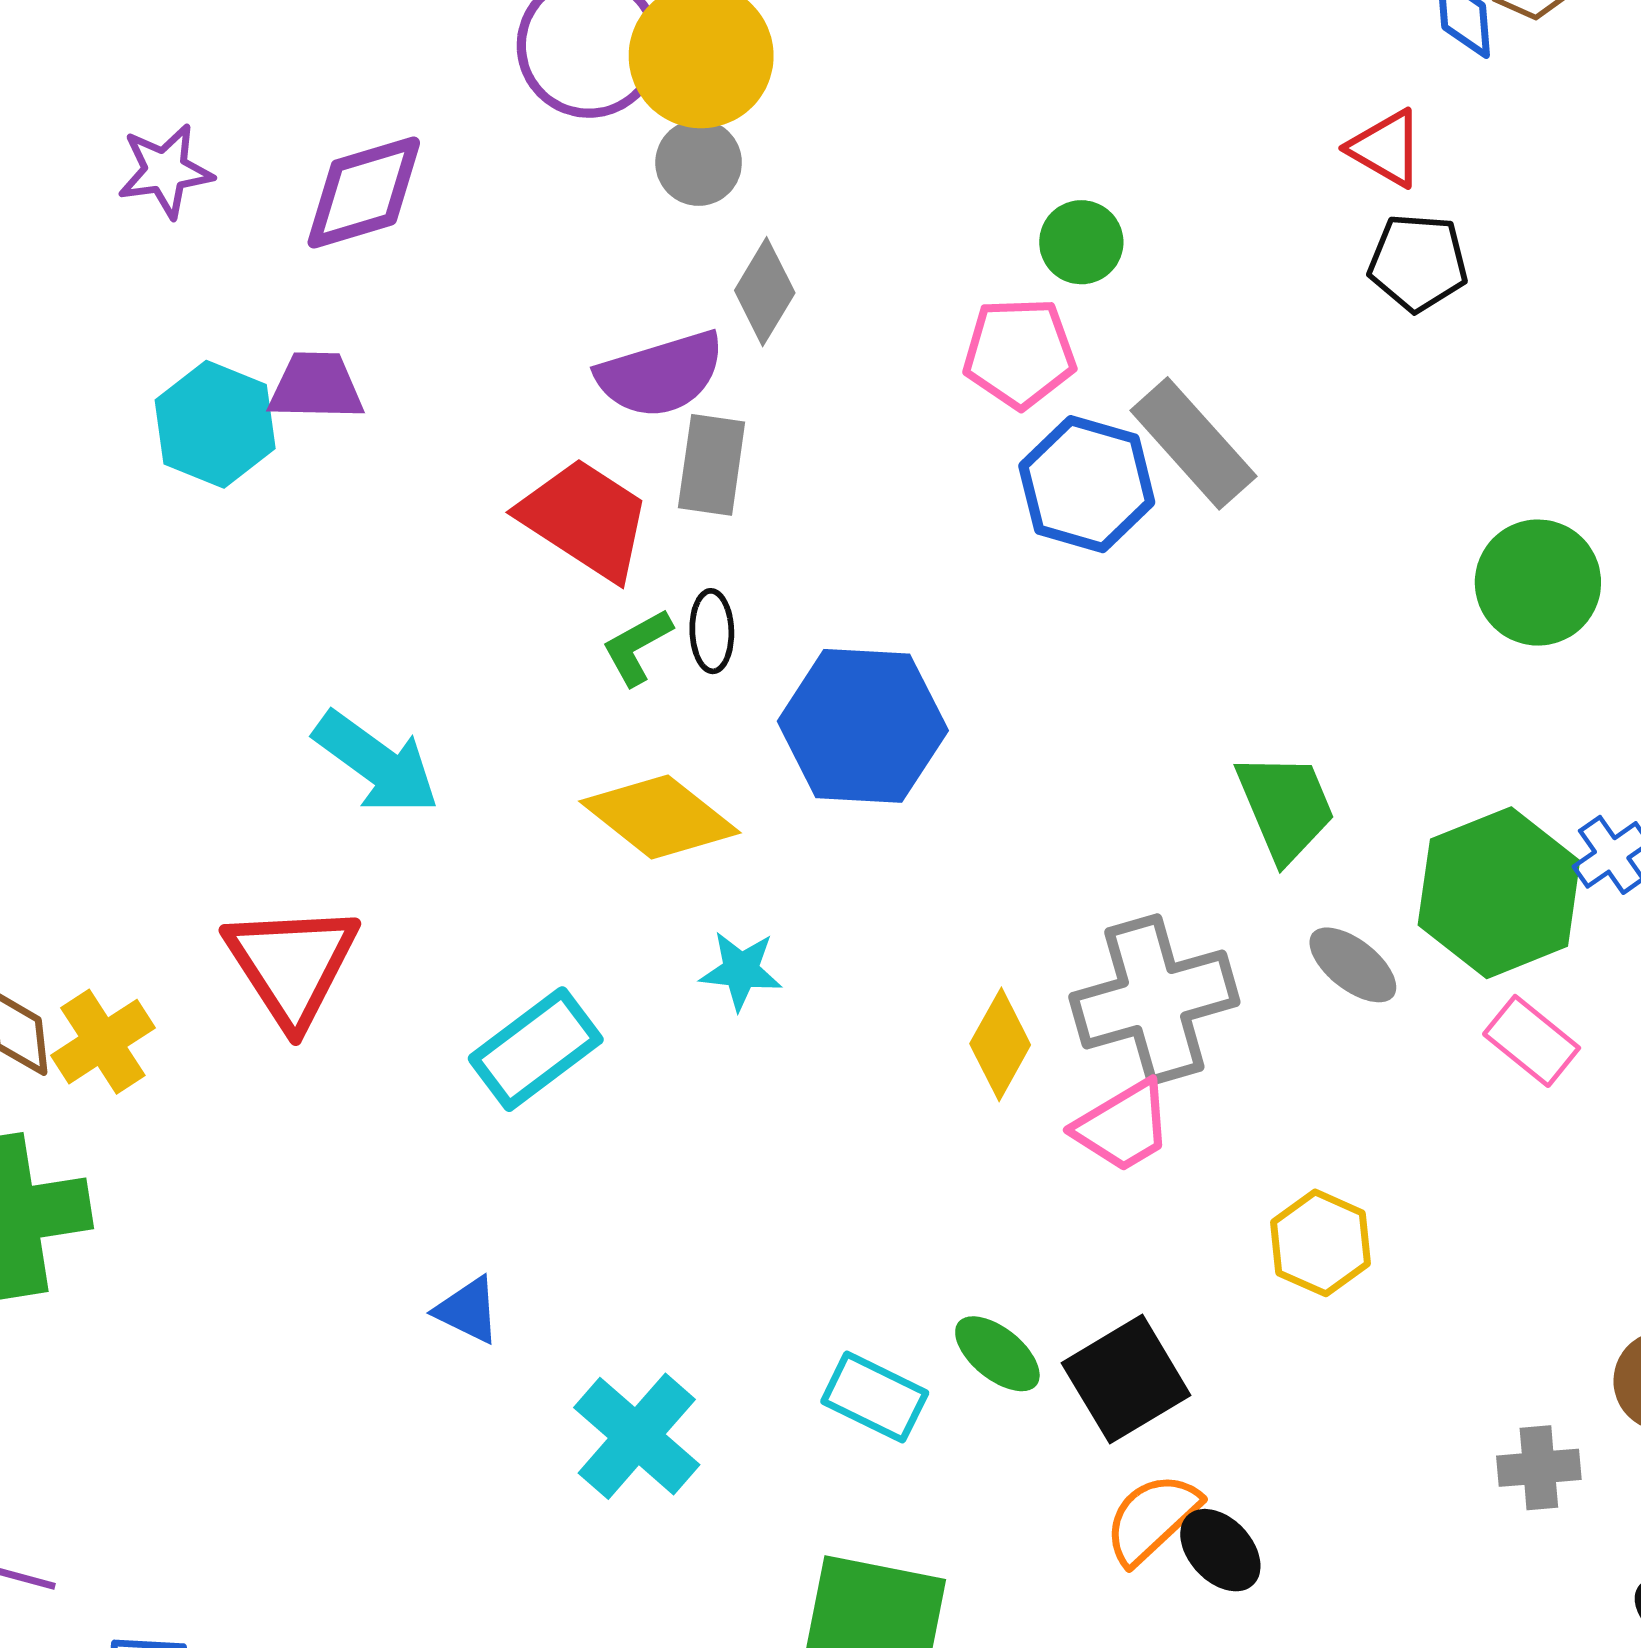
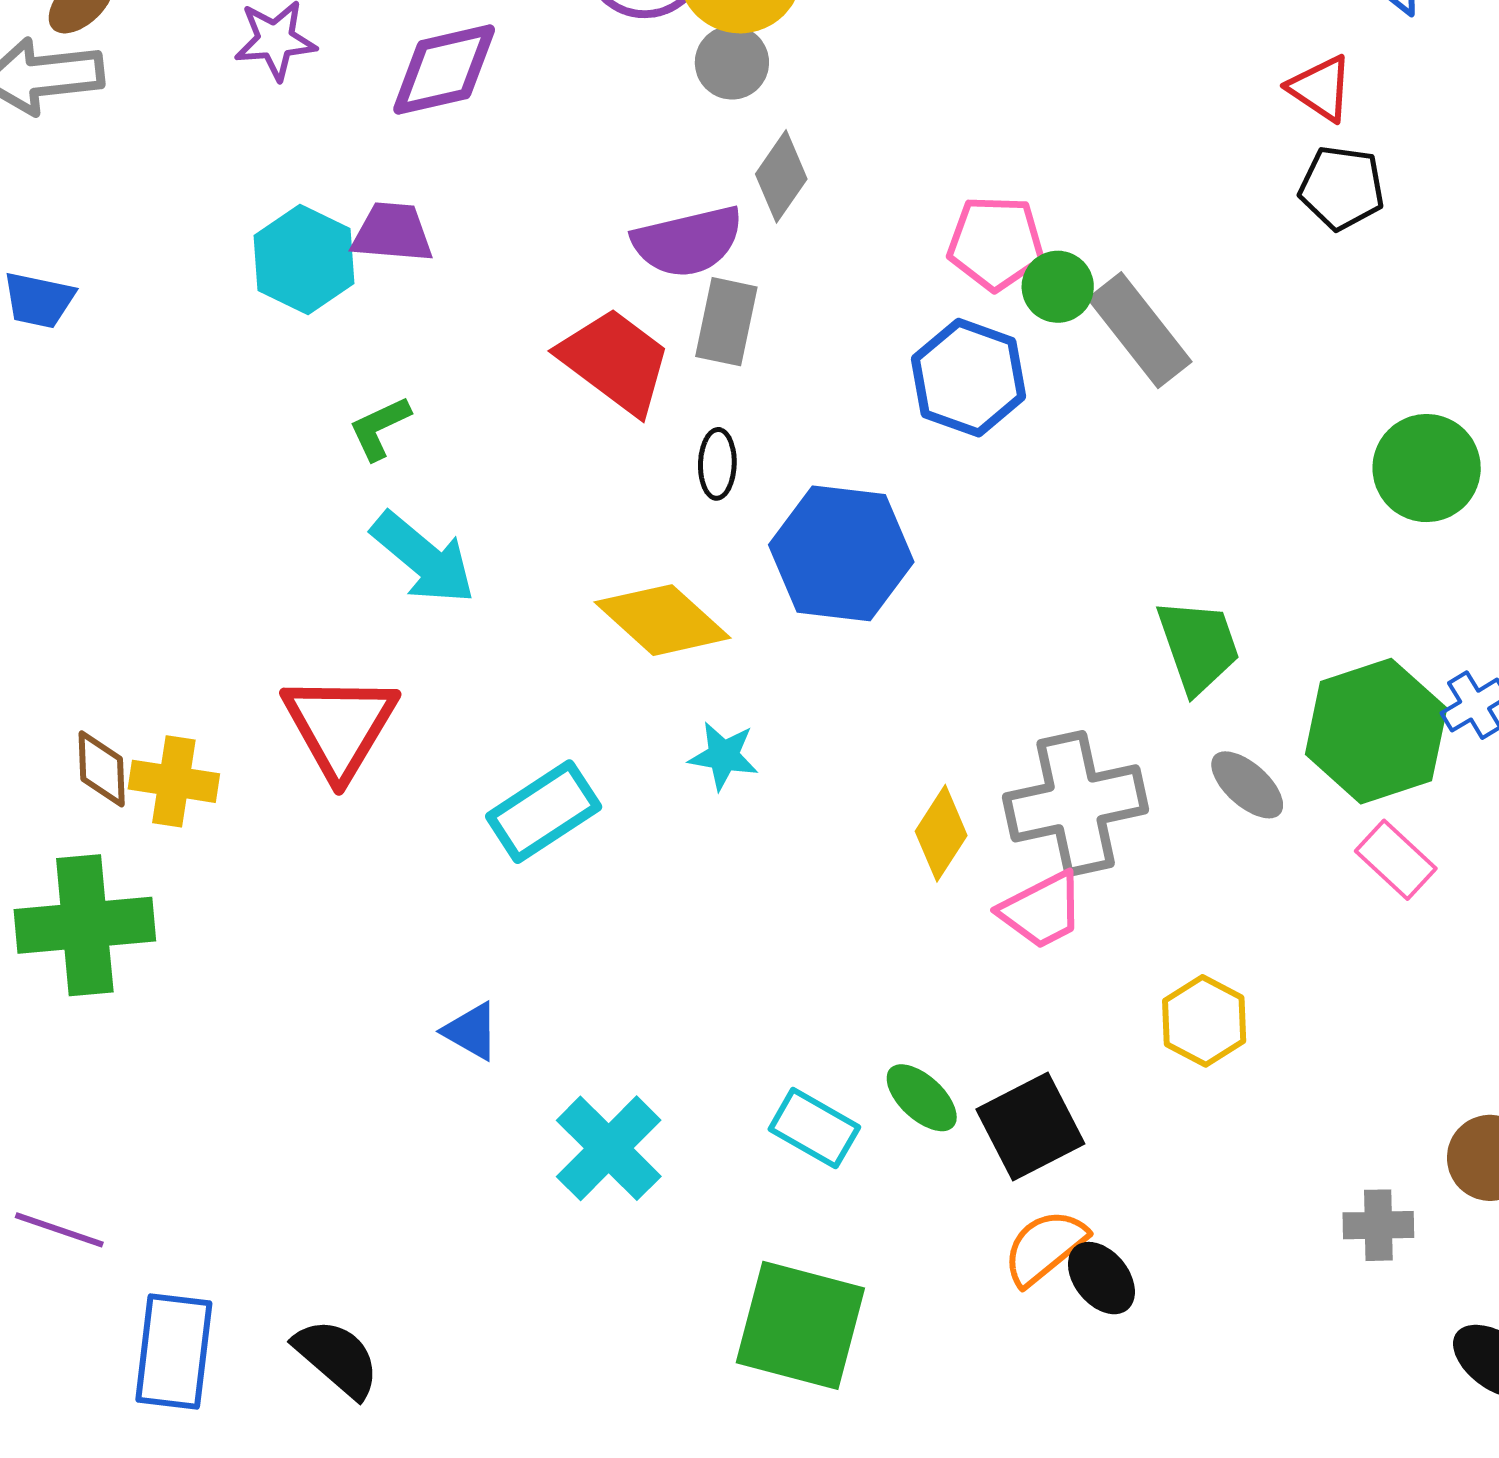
green circle: (1081, 242) -> (1058, 287), moved
blue hexagon: (1087, 484) -> (969, 378), moved
green L-shape: (637, 647) -> (380, 428), moved
yellow cross: (103, 1042) -> (174, 781), turned 38

